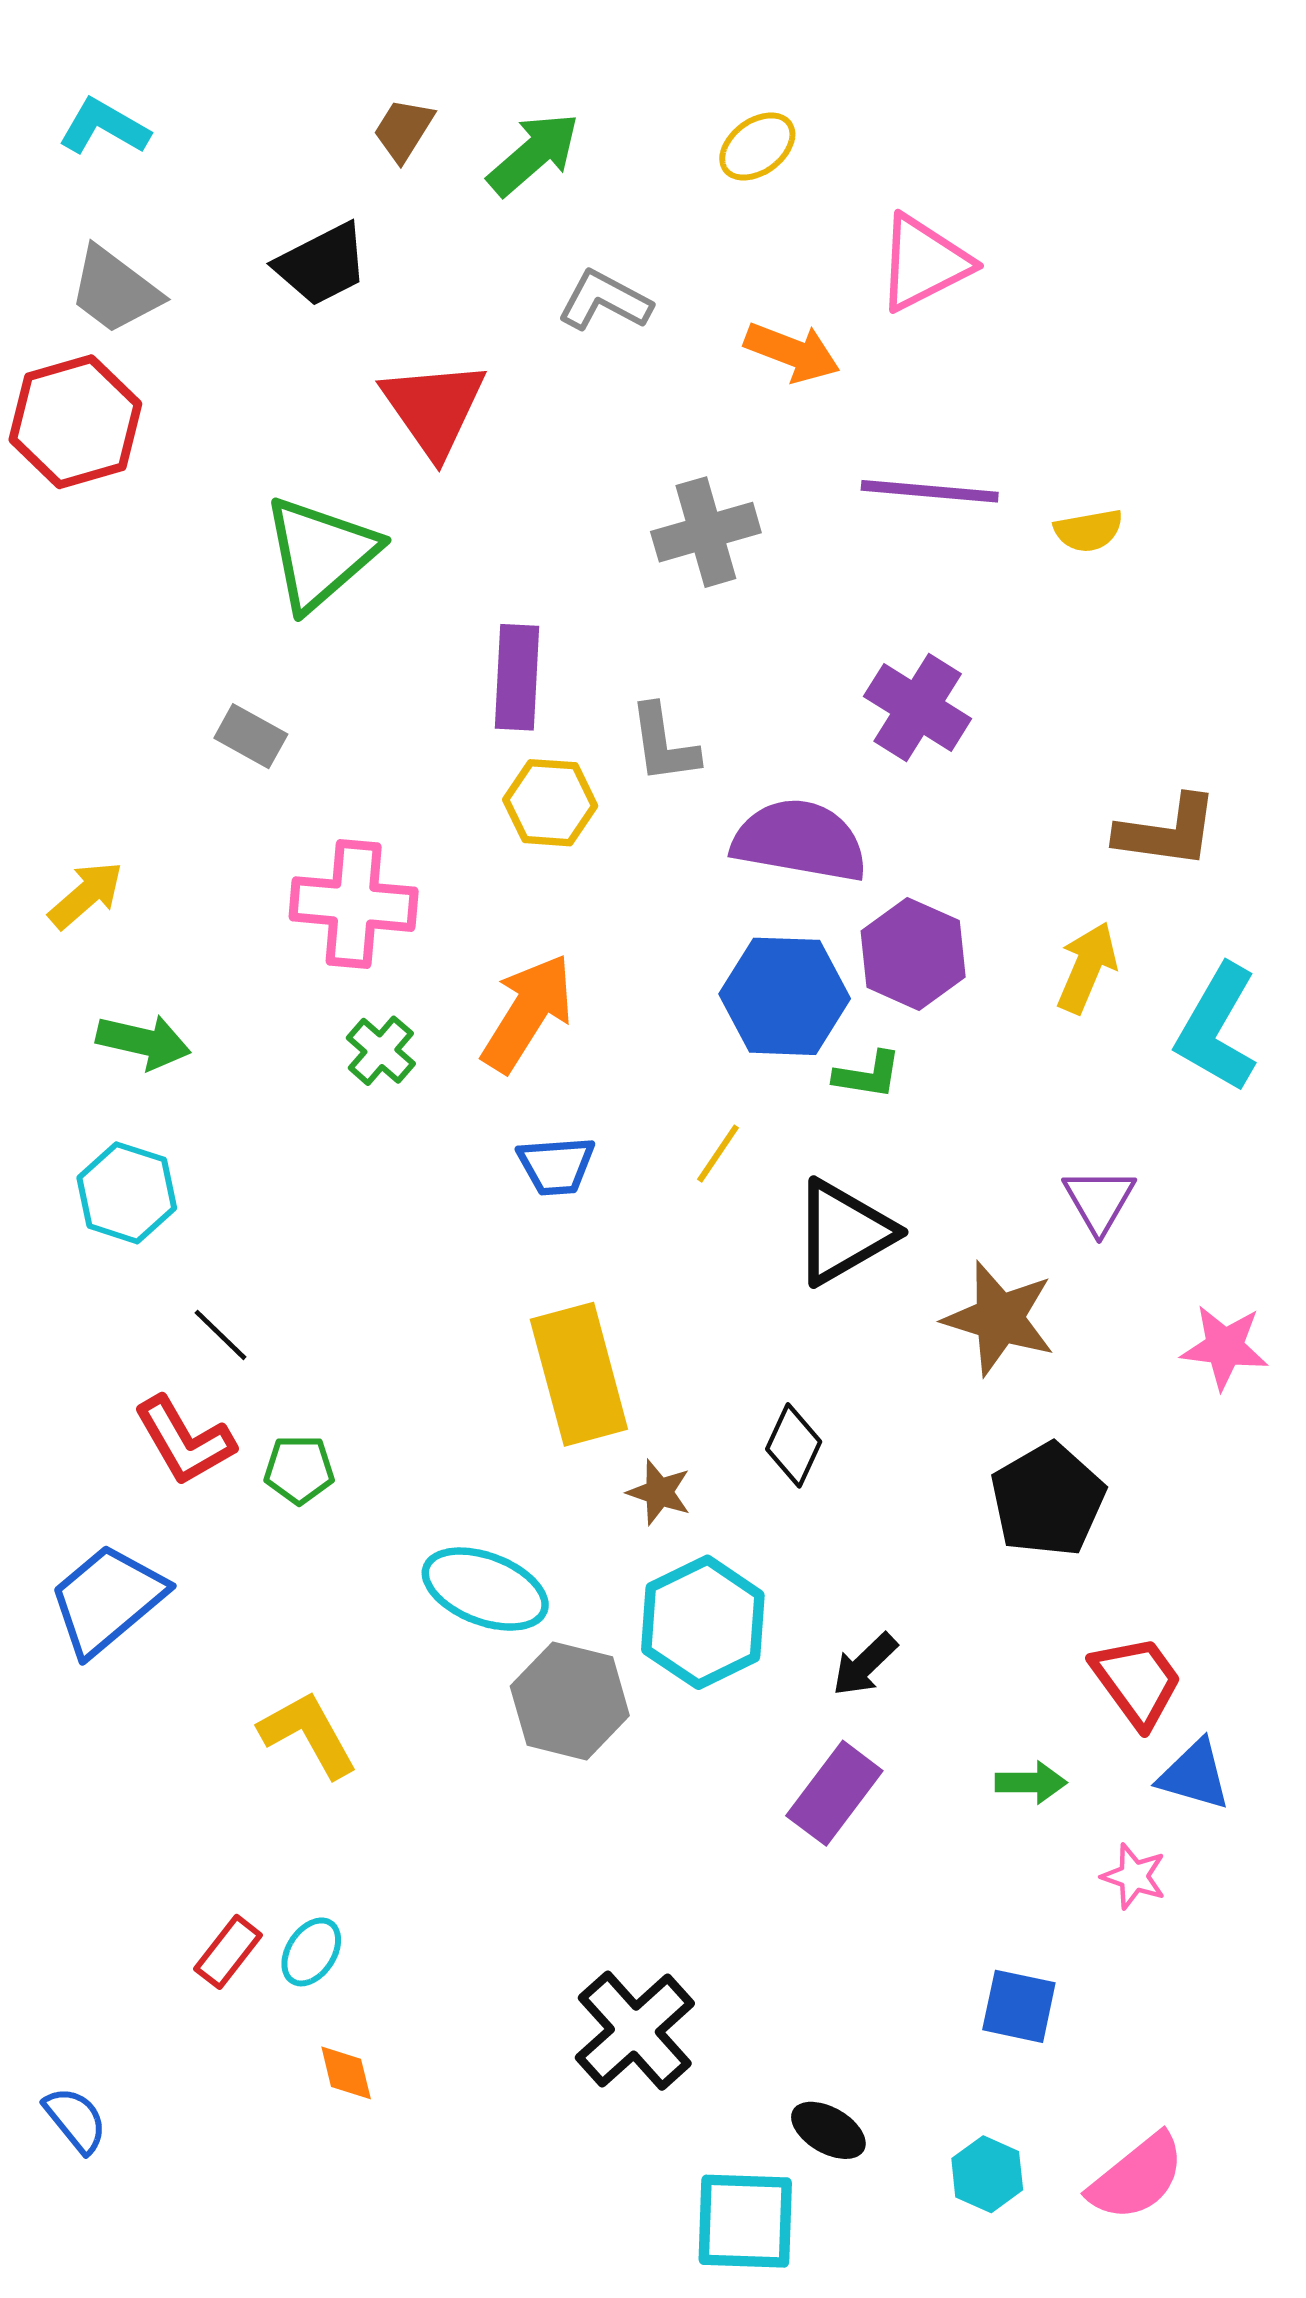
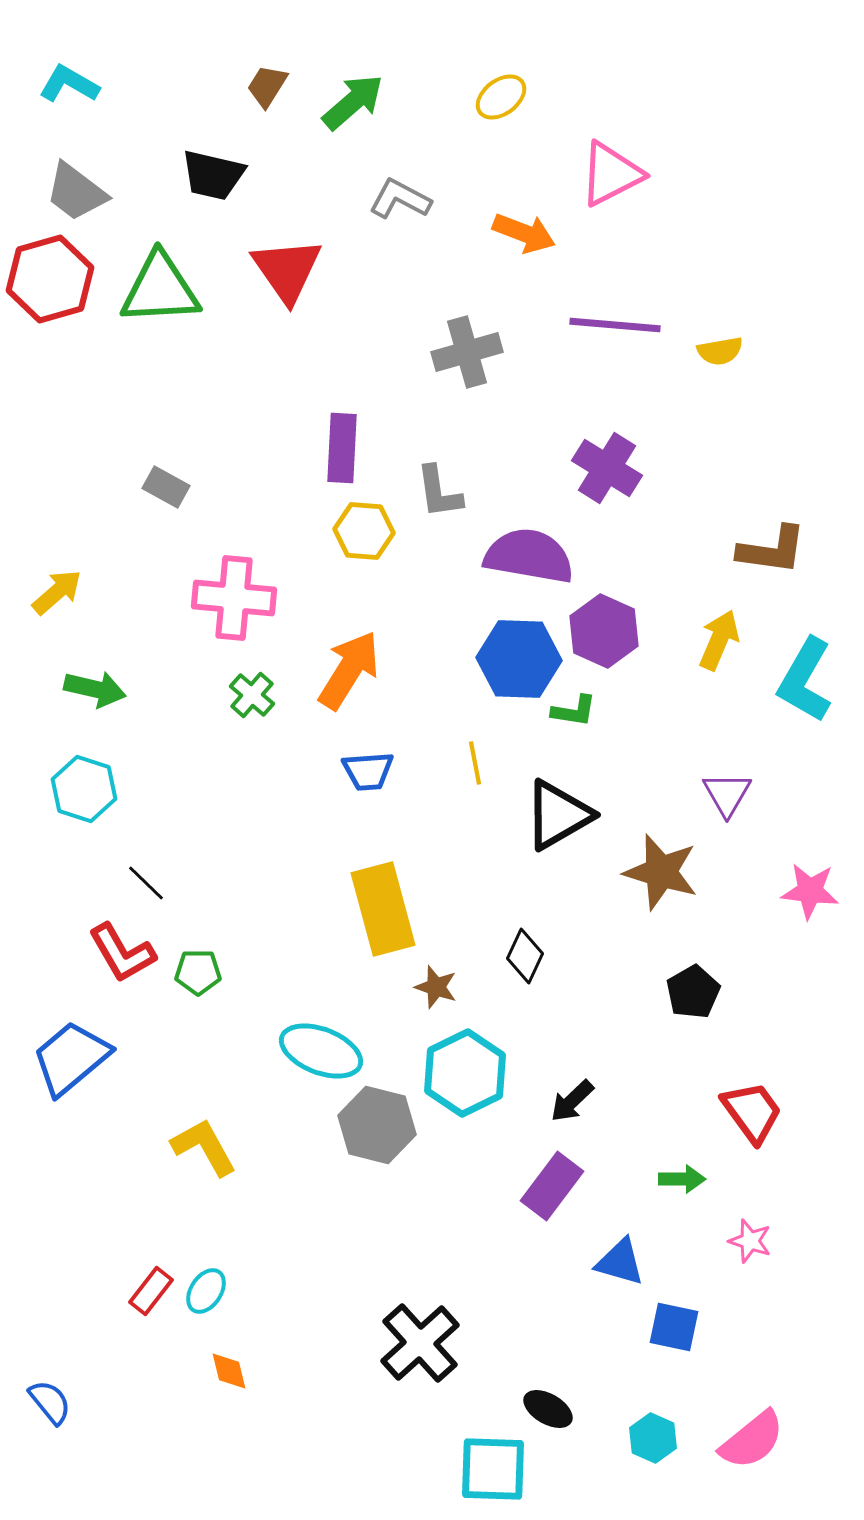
black trapezoid: (322, 264) -> (213, 175), turned 40
green triangle: (320, 553) -> (160, 289), moved, turned 38
yellow line: (718, 1154) -> (475, 763), turned -45
black pentagon: (1048, 1500) -> (693, 992), size x0.7
blue triangle: (1194, 1775) -> (620, 1262), moved

